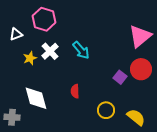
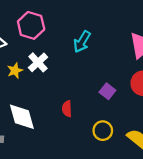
cyan arrow: (81, 50) -> (82, 42), moved, turned 72
purple square: (120, 77) -> (107, 91), moved

